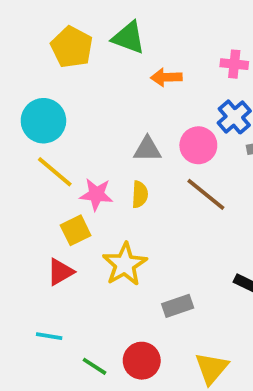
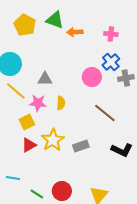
orange arrow: (166, 77) -> (75, 32), moved
gray triangle: (147, 149) -> (45, 79), moved
brown line: (206, 194) -> (105, 113), moved
red triangle: (60, 272) -> (29, 145), moved
gray rectangle: (178, 306) -> (81, 146), moved

